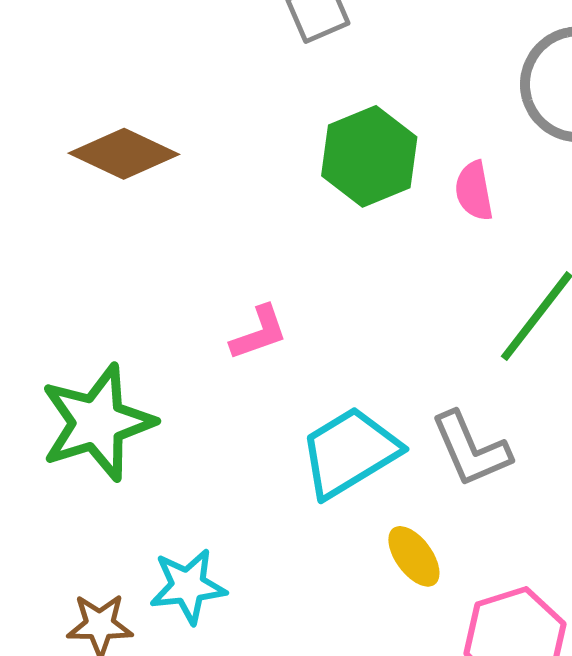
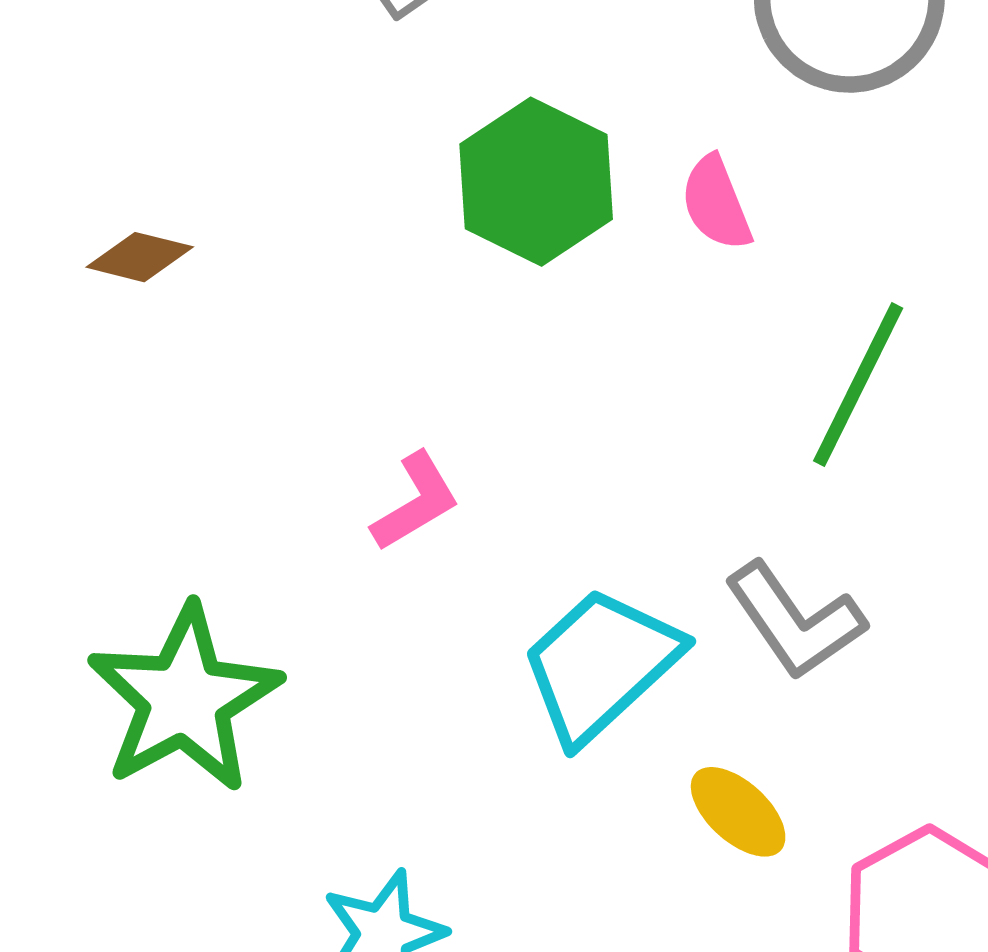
brown diamond: (124, 154) -> (140, 257), size x0.6

